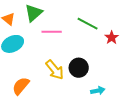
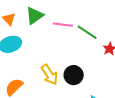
pink line: (52, 32) -> (63, 25), moved

